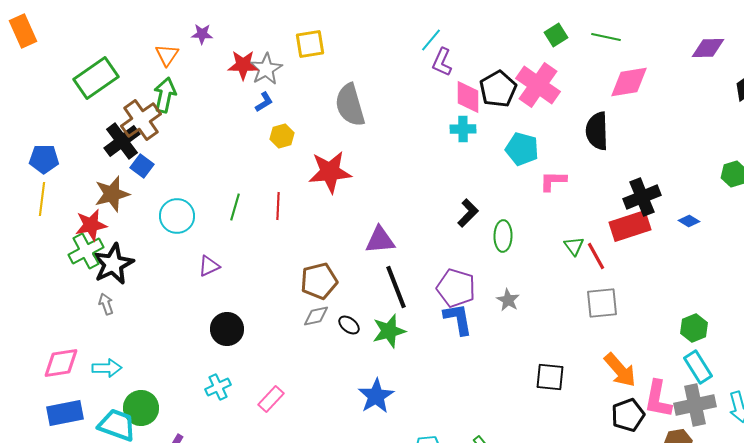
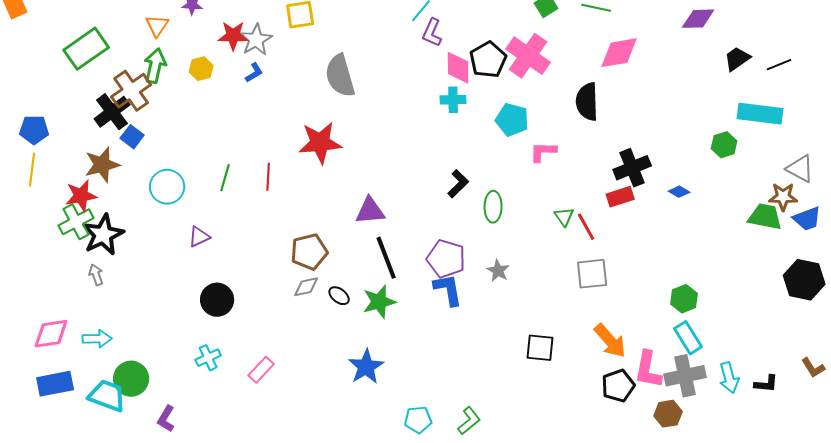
yellow hexagon: (282, 136) -> (201, 69), moved
red rectangle: (630, 226) -> (620, 197), size x0.7

